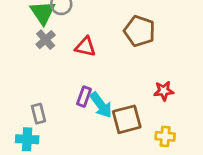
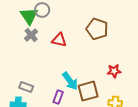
purple rectangle: (84, 97) -> (58, 97), moved
gray rectangle: (38, 114) -> (26, 87), turned -56

